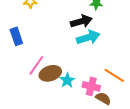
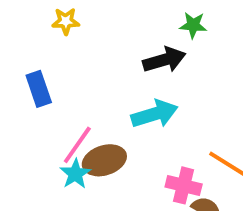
cyan arrow: (88, 37) -> (155, 114), moved
cyan star: (67, 80) -> (75, 174), moved

